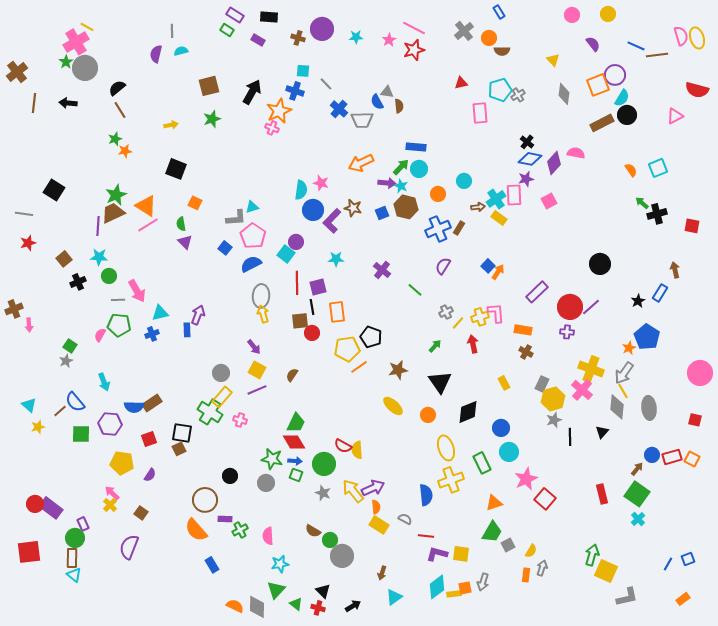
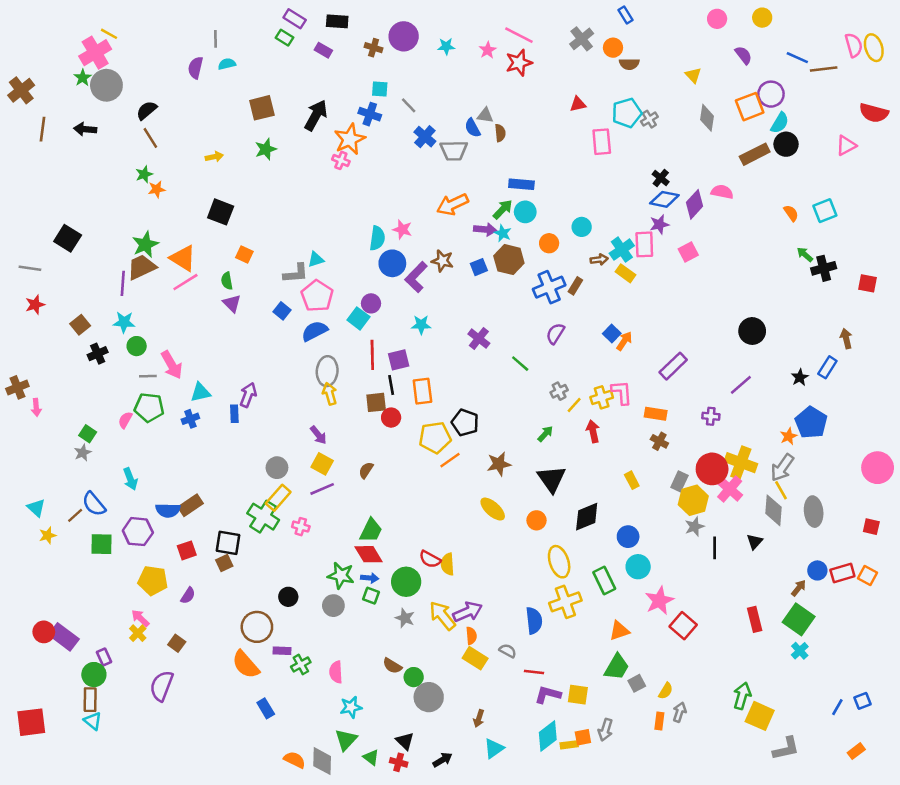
red circle: (570, 307) -> (712, 469), moved
red square: (29, 552) -> (31, 722), moved

